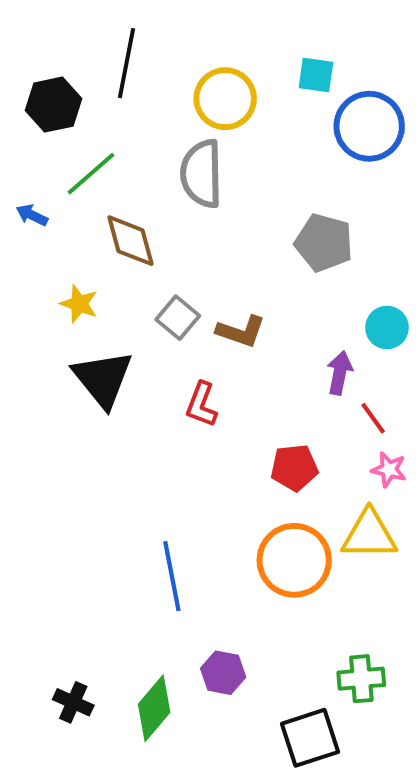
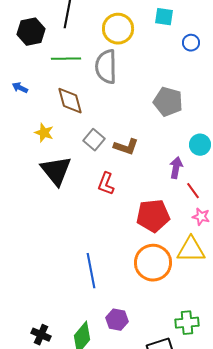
blue circle: (369, 126) -> (191, 43), size x0.5
green line: (91, 174) -> (66, 59), moved, turned 40
red pentagon: (294, 468) -> (153, 216), size x1.4

